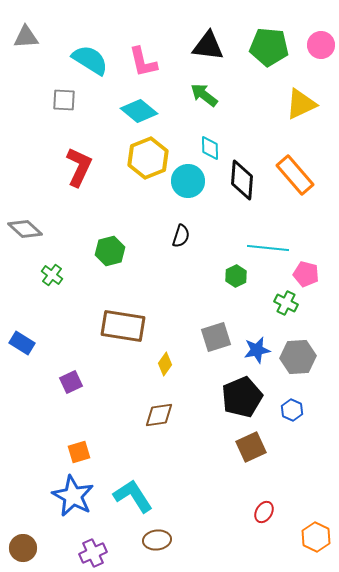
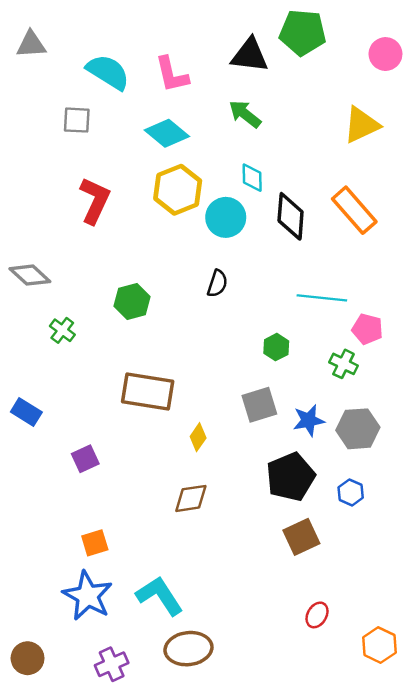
green pentagon: (269, 47) -> (303, 32), moved
green hexagon: (236, 276) -> (276, 347), moved
brown ellipse: (157, 540) -> (188, 649), size x1.4

